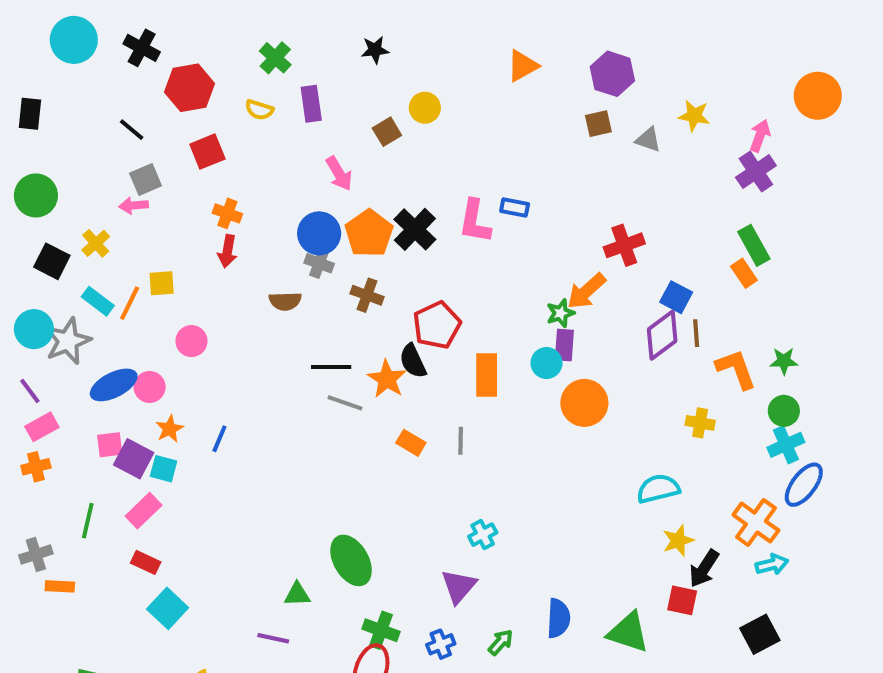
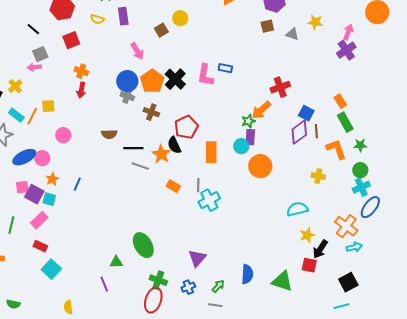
green rectangle: (754, 245) -> (345, 122), moved
brown semicircle: (285, 301) -> (109, 134), moved
cyan cross: (483, 535) -> (209, 200), moved, size x1.5
purple line: (273, 638) -> (104, 284), turned 56

